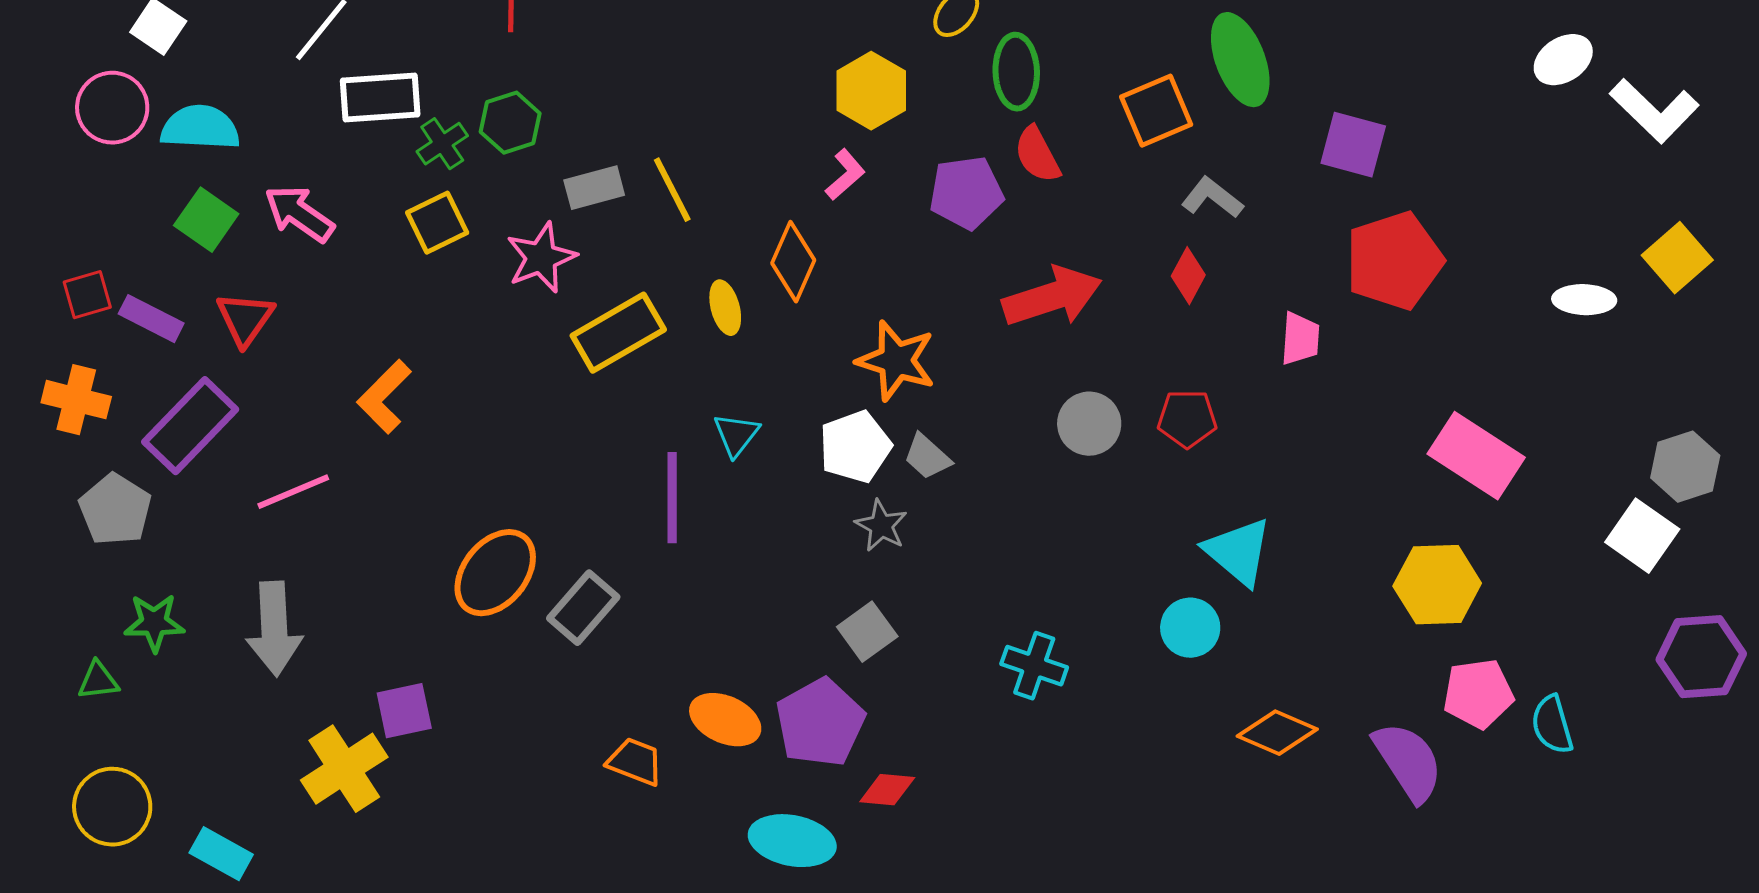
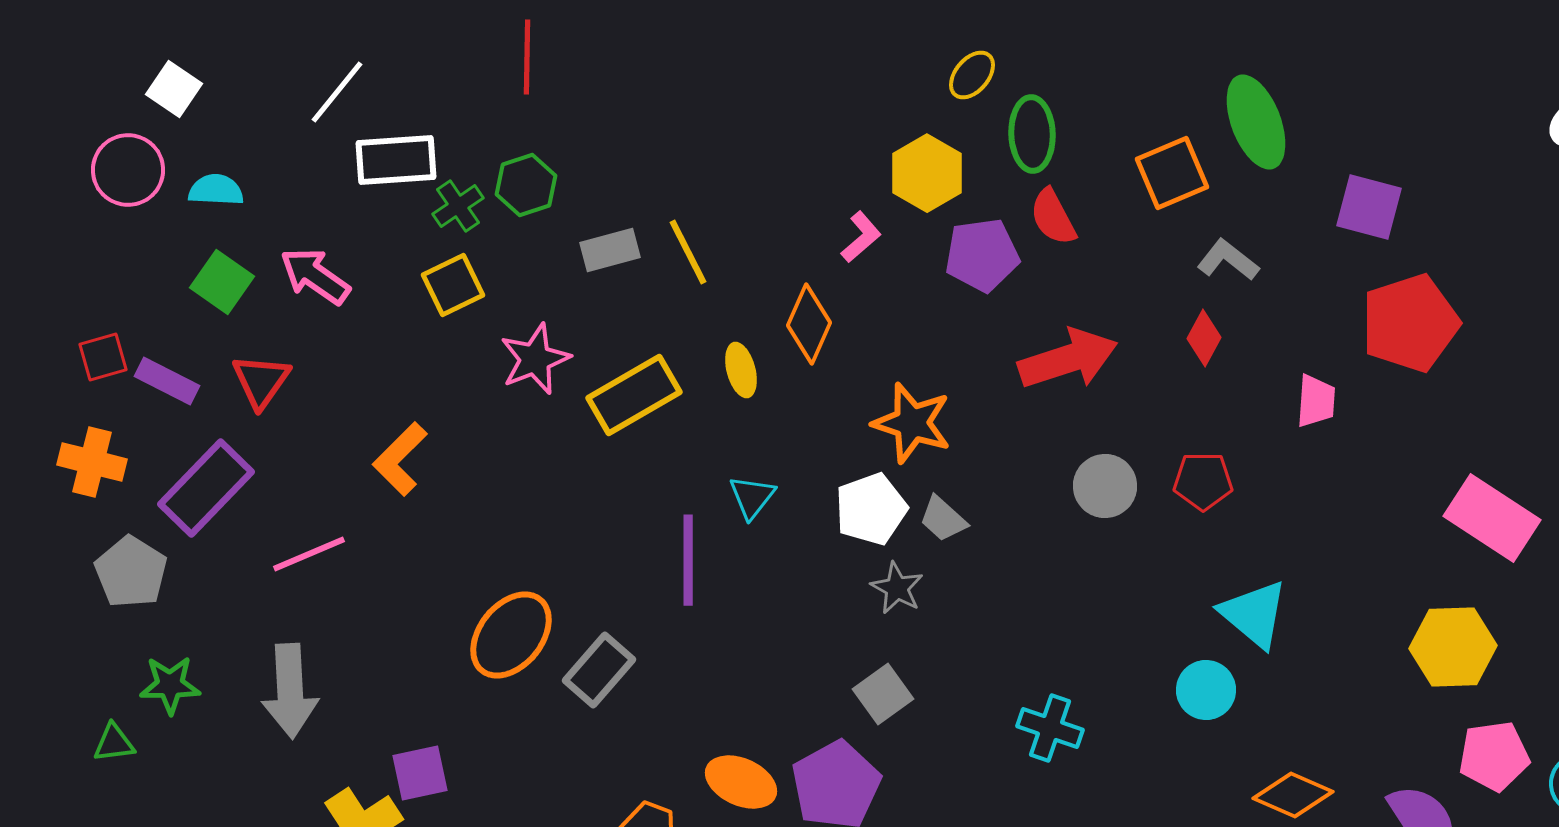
yellow hexagon: (871, 91) -> (927, 173), moved
cyan semicircle: (200, 128) -> (216, 190), size x0.7
pink star: (541, 258) -> (535, 359), moved

